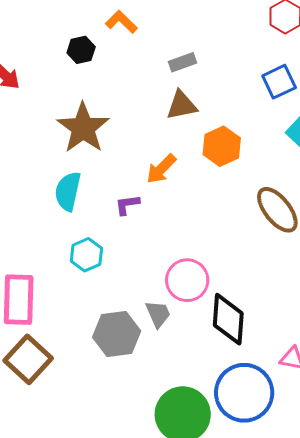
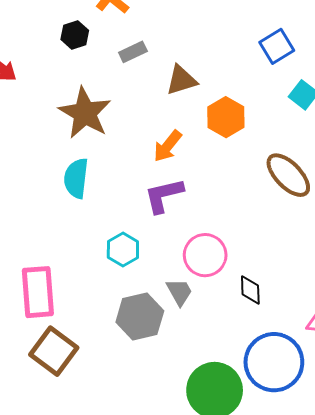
gray rectangle: (182, 62) -> (133, 52), moved
purple L-shape: (127, 205) -> (164, 195), moved, size x1.6
cyan hexagon: (86, 255) -> (123, 249), moved
black diamond: (228, 319) -> (250, 290), size x0.6

